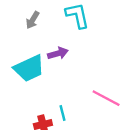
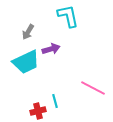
gray arrow: (33, 20) -> (28, 32), moved

